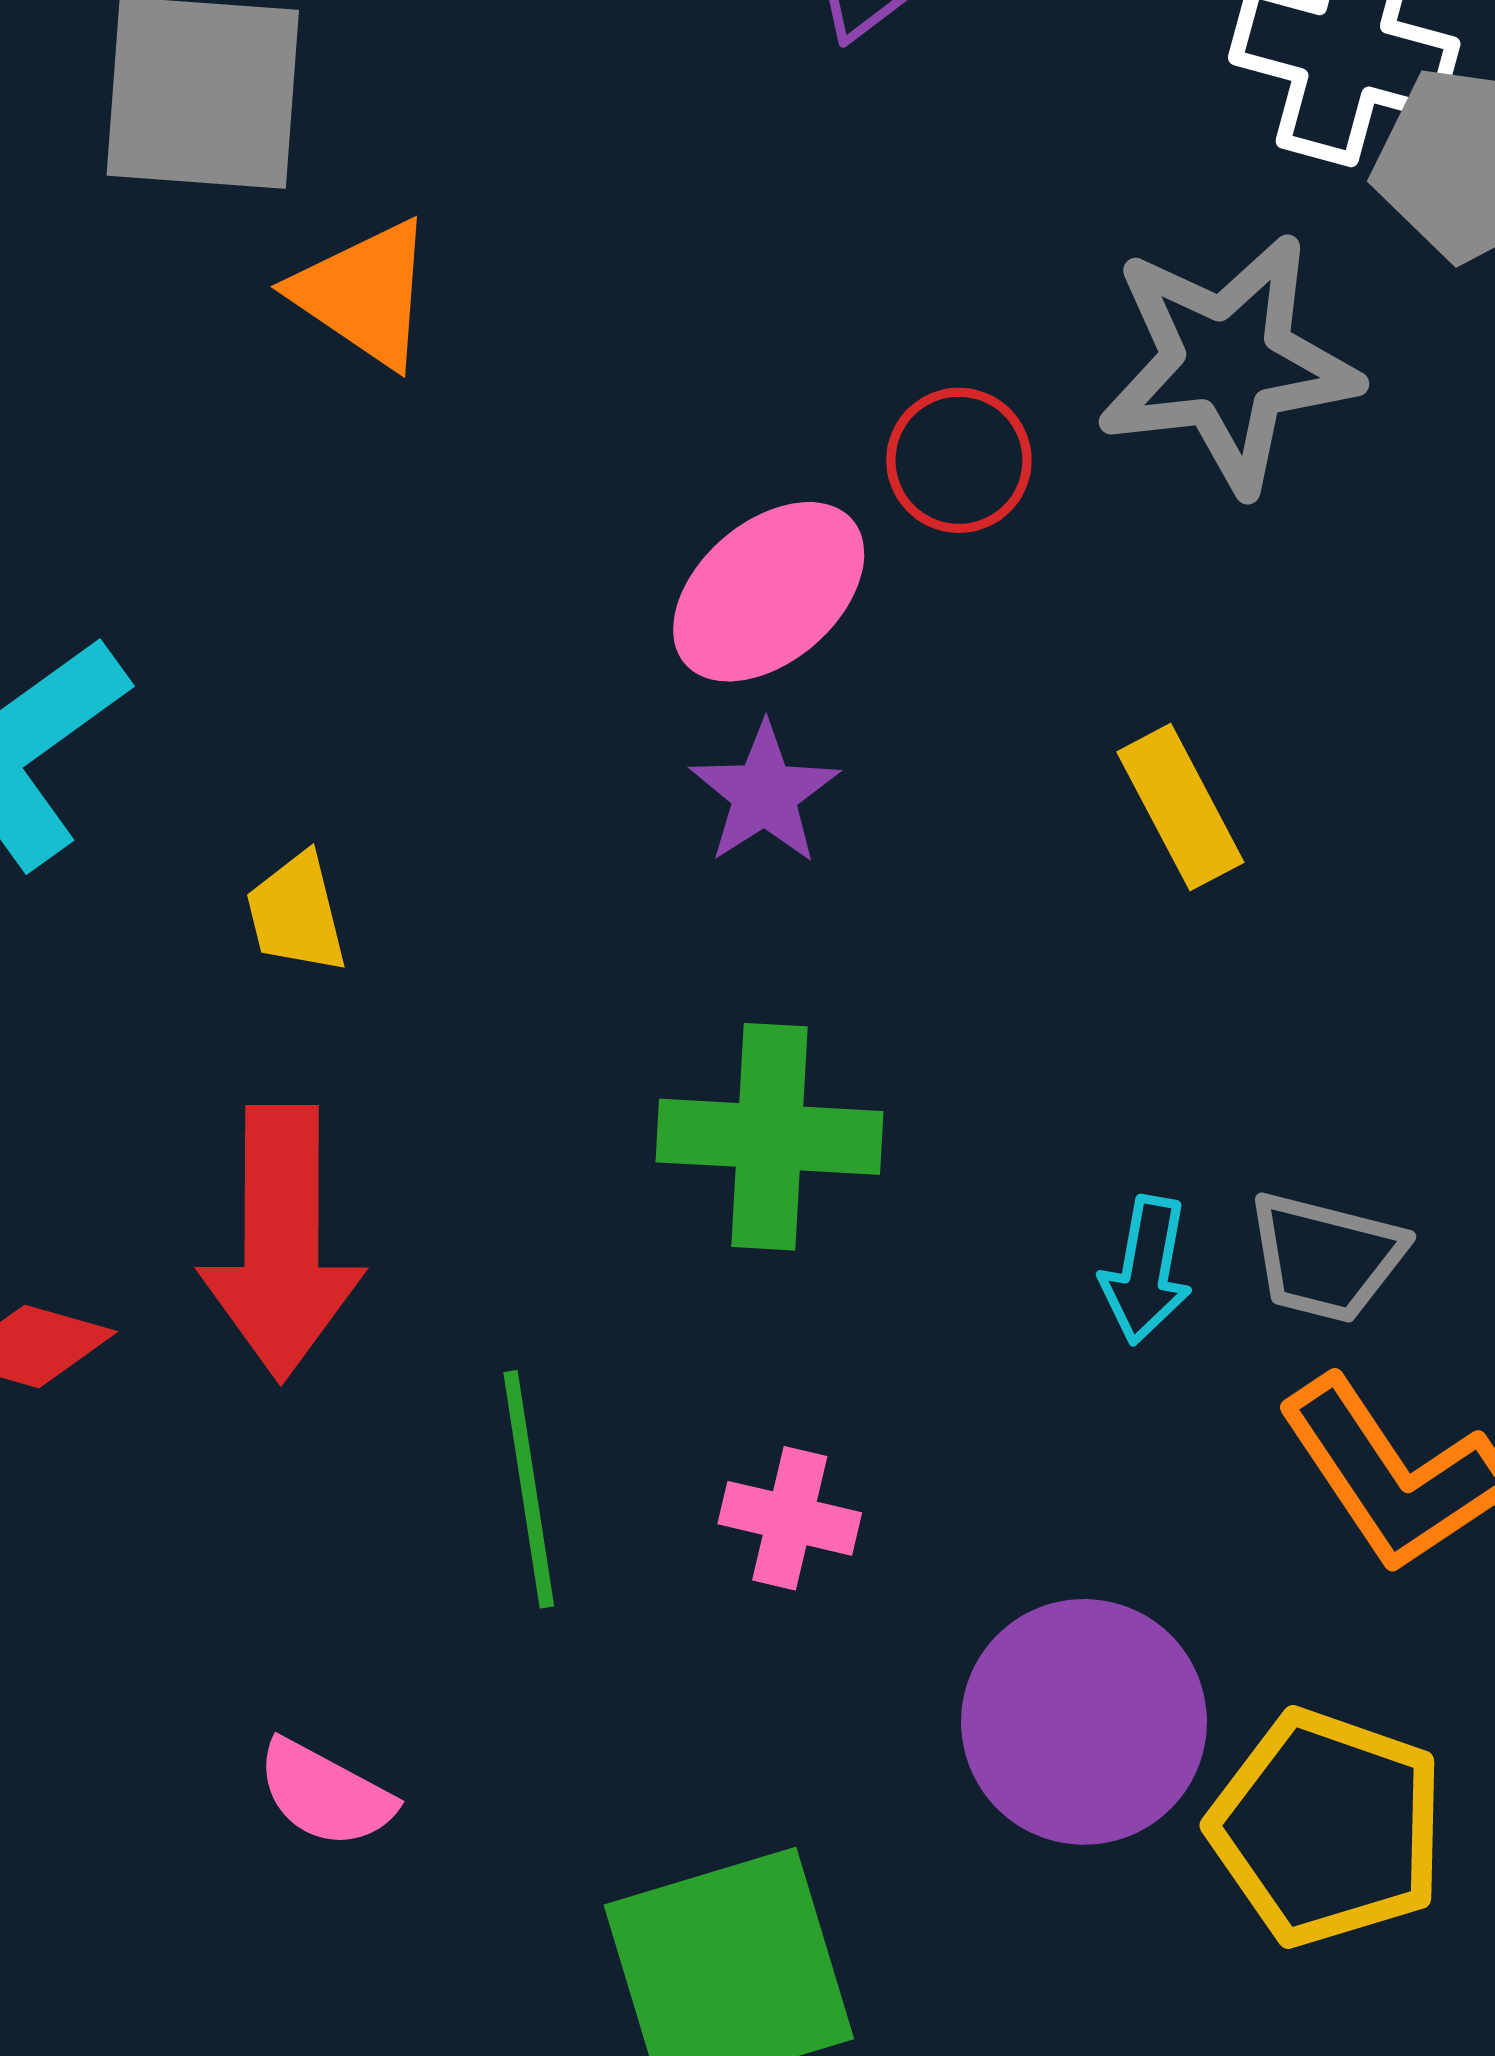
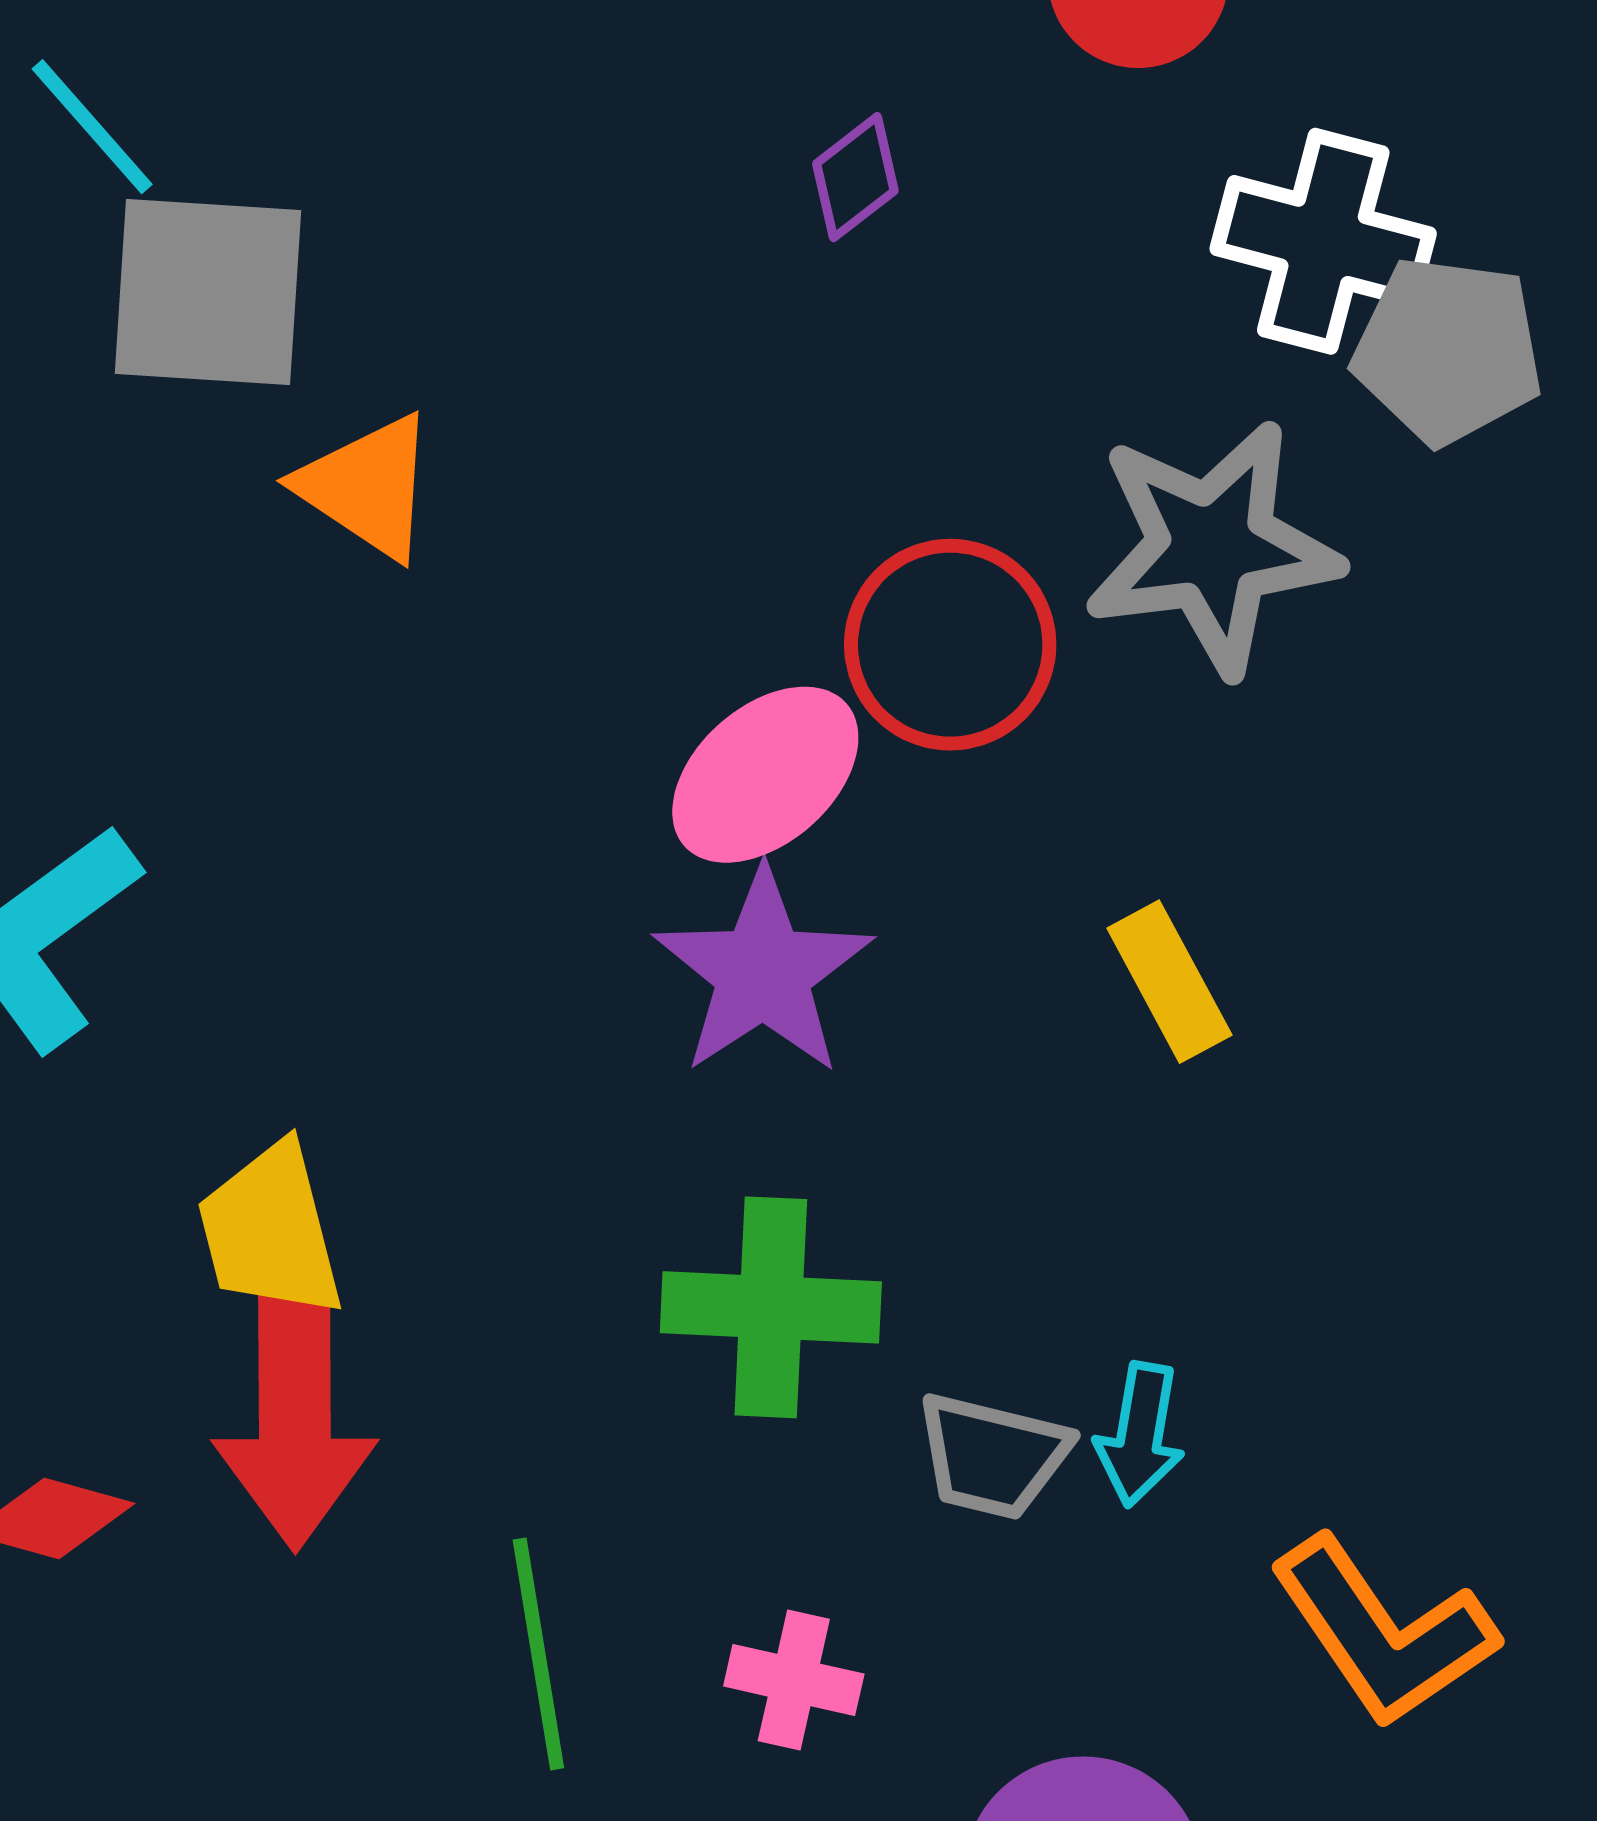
red circle: (959, 460) -> (950, 645), size x1.5
purple star: (764, 794) -> (763, 972), size x1.5
yellow trapezoid: (296, 913) -> (270, 1231), moved, size x1.5
gray trapezoid: (1326, 1257) -> (992, 1456), moved

